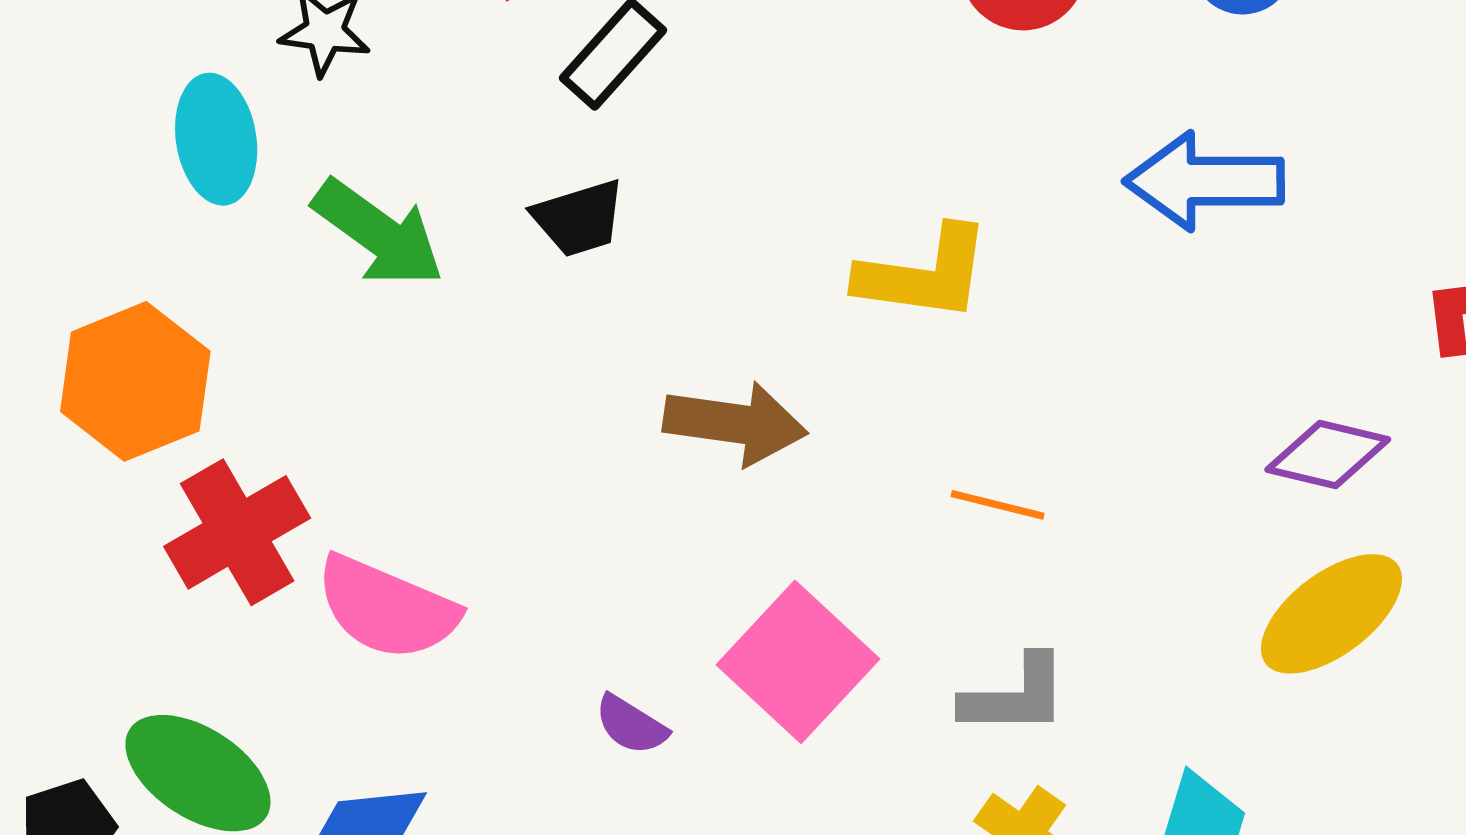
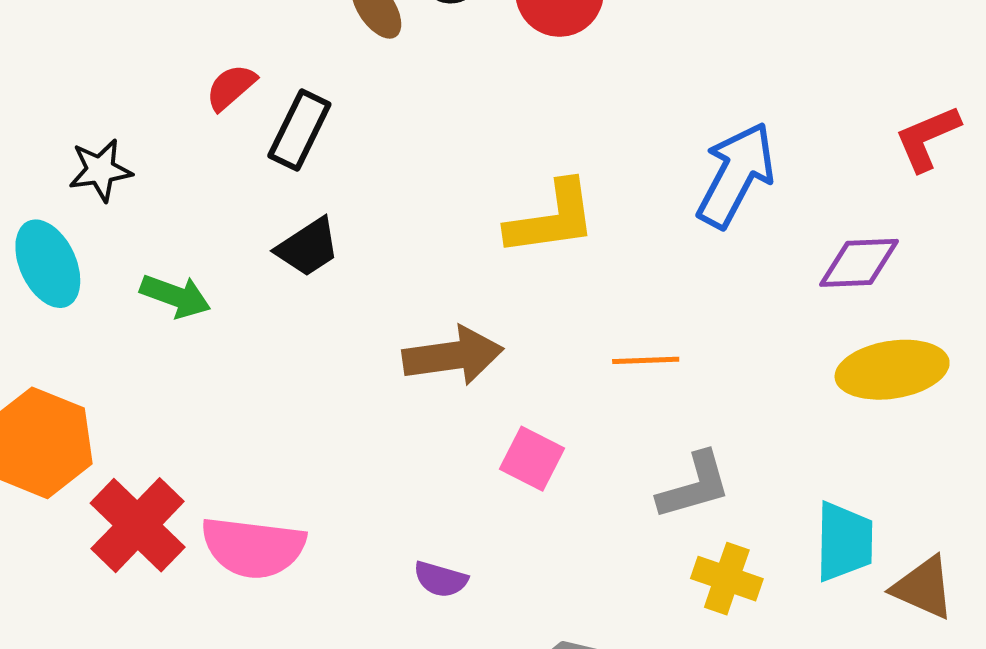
blue arrow: (1204, 181) -> (736, 175), moved, turned 134
green arrow: (378, 233) -> (175, 296), size x0.7
yellow ellipse: (1331, 614) -> (892, 370), turned 44
pink square: (798, 662) -> (532, 459), moved, size x0.6

